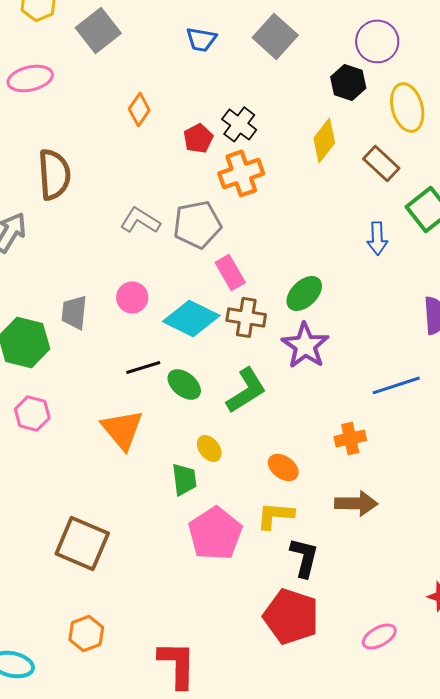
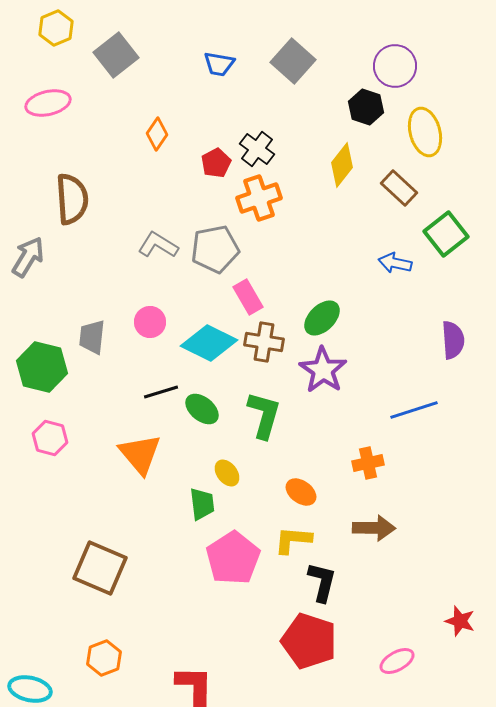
blue arrow: (377, 238) -> (395, 263), turned 104
green L-shape: (246, 390) -> (264, 415), turned -42

